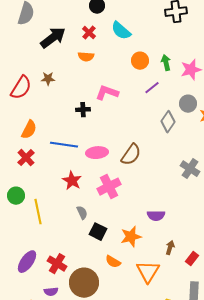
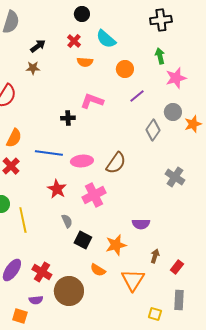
black arrow: (53, 38) -> (38, 46), size x0.6
orange semicircle: (86, 57) -> (85, 62), moved
green arrow: (166, 63) -> (160, 56), moved
brown star: (48, 79) -> (33, 68), moved

